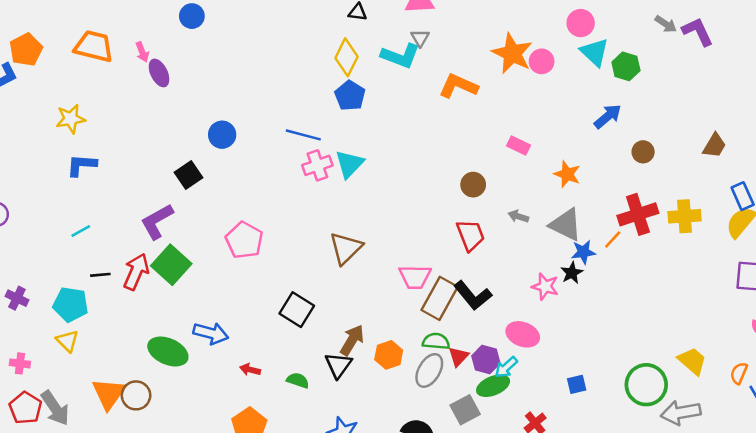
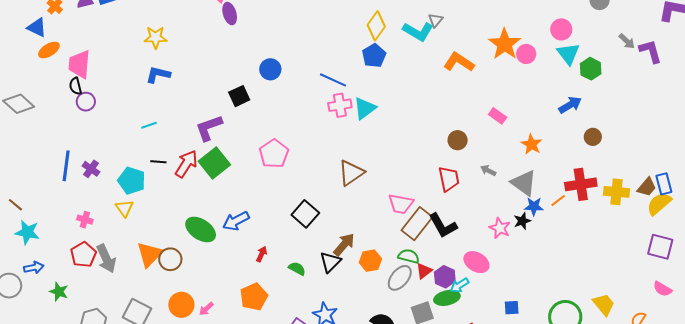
brown trapezoid: (714, 146) -> (647, 187), moved
blue arrow: (211, 333) -> (236, 221), turned 128
red arrow: (250, 370) -> (262, 254), turned 91

